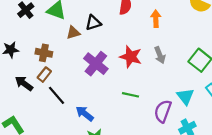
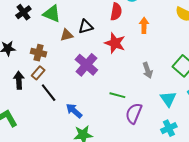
gray arrow: (160, 55) -> (148, 70), moved
red star: (131, 57) -> (115, 43), moved
black arrow: (24, 83) -> (19, 80), turned 48
purple semicircle: (163, 111) -> (134, 113), moved

